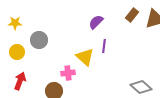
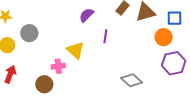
purple line: (104, 46) -> (105, 36), moved

